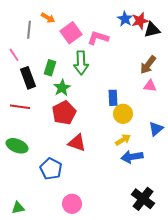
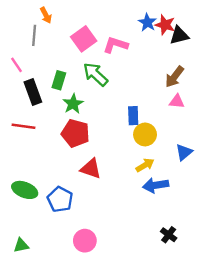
orange arrow: (48, 18) -> (46, 15), moved, turned 32
red star: (140, 21) -> (165, 25), turned 30
green arrow: (81, 63) -> (95, 74), turned 135
red pentagon: (64, 113) -> (75, 133), turned -30
green ellipse: (17, 146) -> (25, 190), moved
black cross: (143, 199) -> (169, 235), size x0.6

